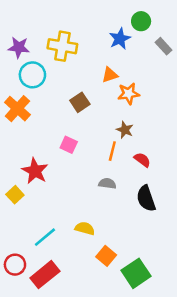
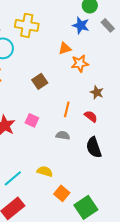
blue star: (120, 39) -> (81, 25), moved, turned -30
brown square: (80, 102) -> (40, 81), moved
brown star: (125, 130) -> (97, 92), moved
pink square: (69, 145) -> (32, 120), moved

